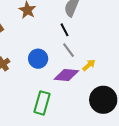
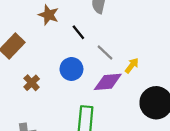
black line: (64, 30) -> (78, 32), moved

